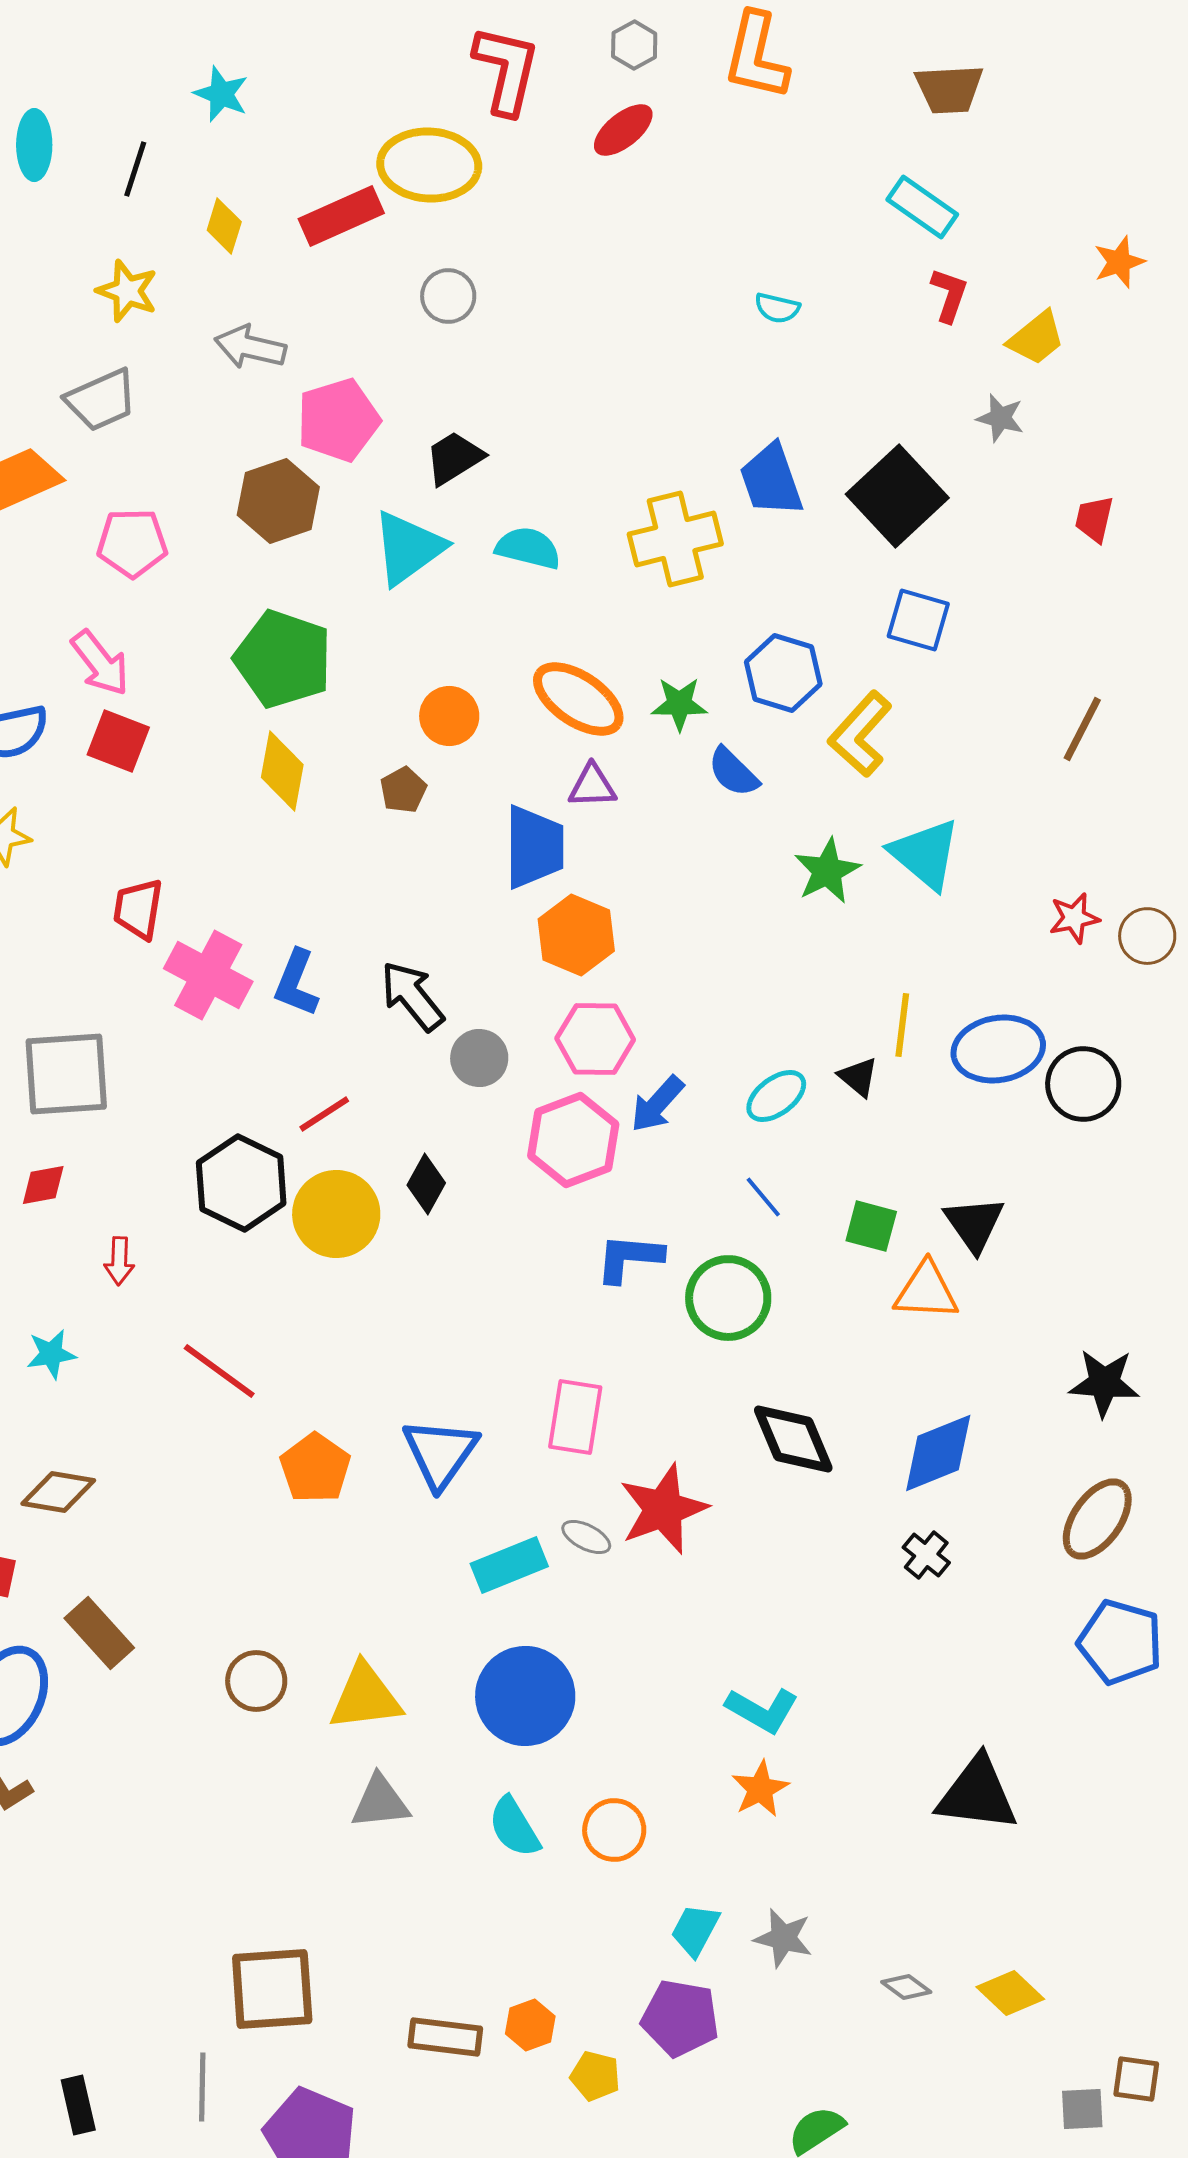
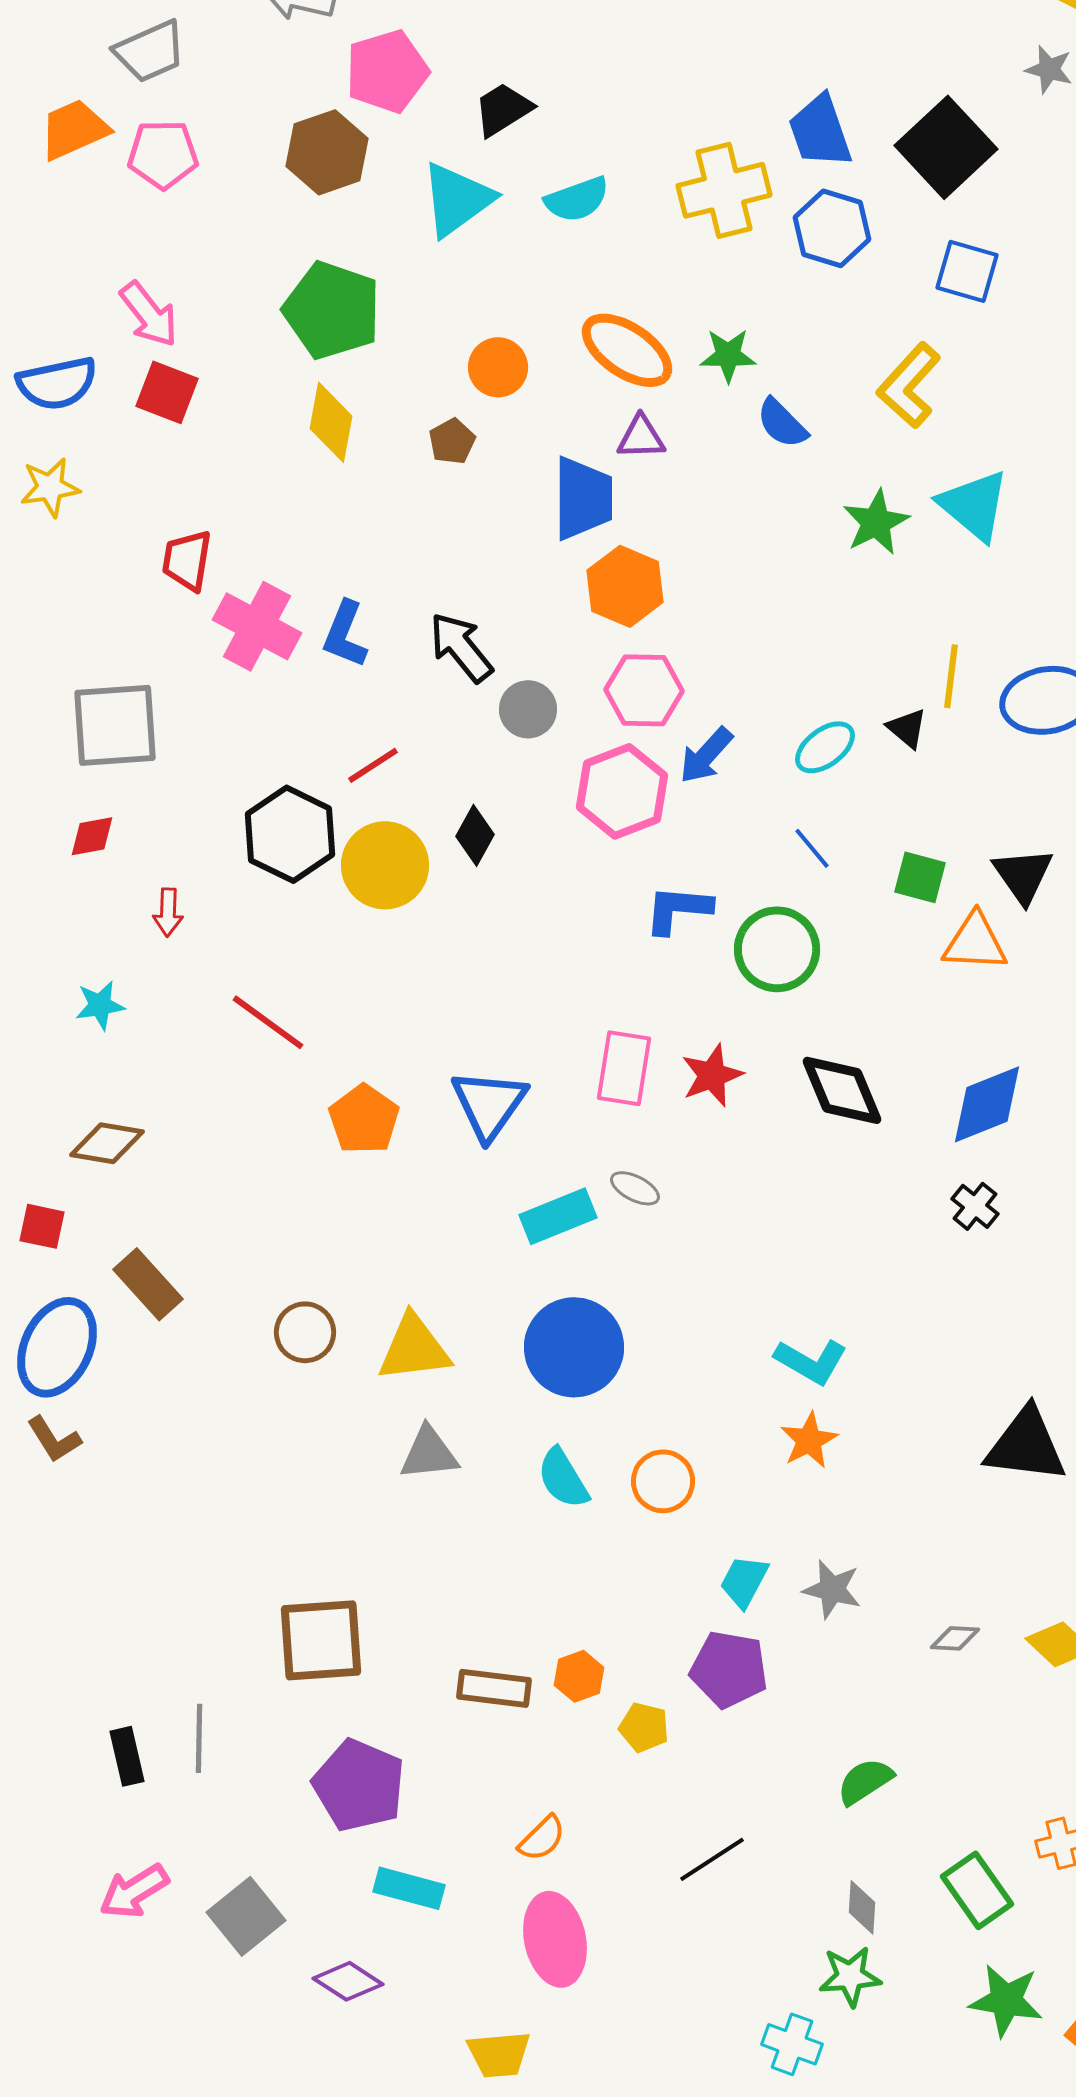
pink pentagon: (132, 543) -> (163, 154), moved
cyan semicircle: (528, 548) -> (577, 199), turned 146
blue hexagon: (783, 673) -> (832, 228), moved
red star: (663, 1509) -> (712, 1075), moved, size x0.7
gray diamond: (906, 1987) -> (955, 1638), turned -33
gray line: (202, 2087) -> (199, 1738), moved

